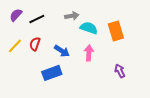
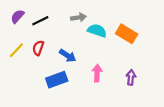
orange rectangle: (116, 31) -> (127, 34), turned -42
pink arrow: (89, 53) -> (97, 73), moved
purple arrow: (120, 71) -> (131, 77), turned 32

